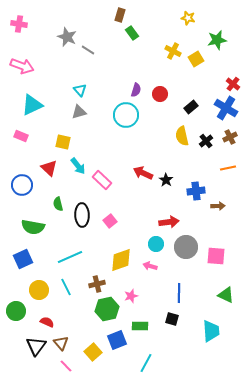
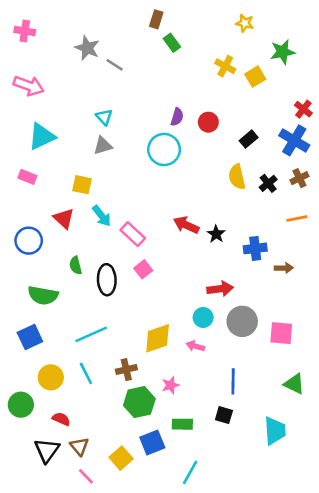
pink square: (110, 221) -> (143, 269), moved

